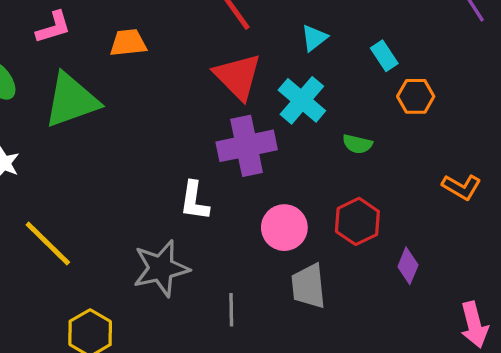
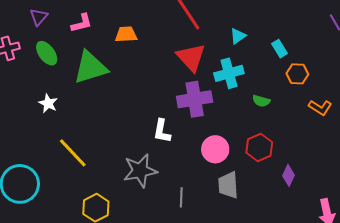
cyan cross: (302, 100) -> (229, 73), turned 32
orange L-shape: (462, 187) -> (320, 108), moved

